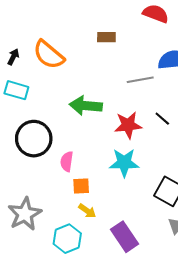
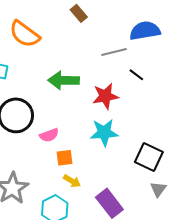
brown rectangle: (106, 37) -> (79, 13), turned 54
black line: (162, 119) -> (136, 75), moved
pink semicircle: (67, 161) -> (49, 135), turned -114

